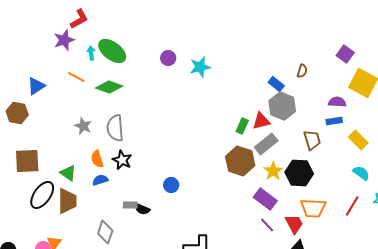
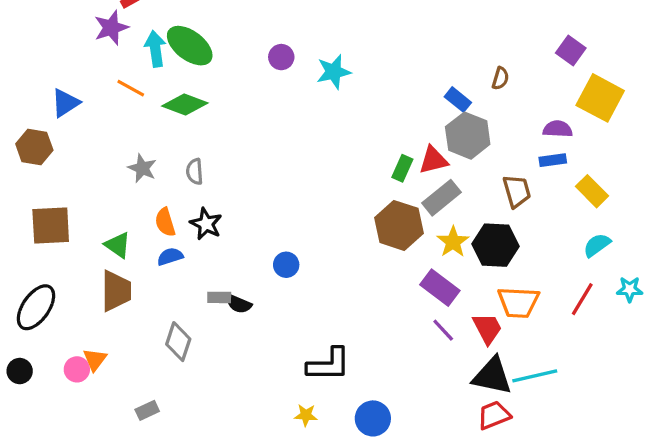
cyan arrow: (91, 53) -> (155, 49), size x1.5
gray semicircle: (115, 128) -> (195, 172), size x0.6
cyan semicircle: (361, 173) -> (597, 245), turned -72
black ellipse: (42, 195) -> (36, 307), moved

